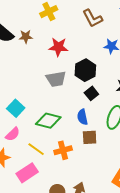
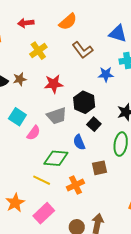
cyan square: (16, 108) -> (17, 117), moved
blue semicircle: (82, 117) -> (79, 142), moved
pink semicircle: (13, 134) -> (34, 133), moved
yellow line: (36, 149) -> (42, 180), moved

